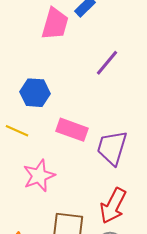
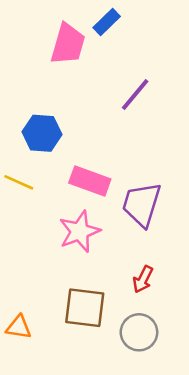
pink star: (39, 176) -> (80, 231), moved
red arrow: (113, 206) -> (143, 279), size x0.6

